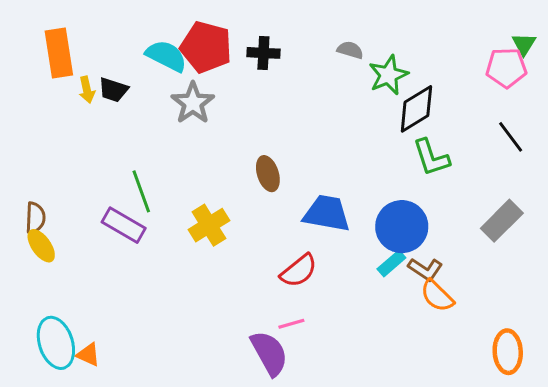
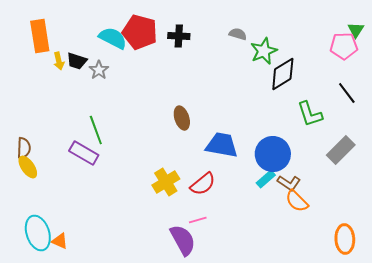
gray star: (193, 103) -> (99, 70), moved, size x0.7
green L-shape: (431, 157) -> (310, 114), moved
yellow cross: (209, 225) -> (166, 182), moved

